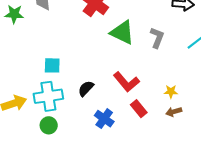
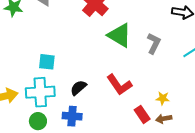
red rectangle: (139, 109) -> (142, 114), moved
blue cross: (104, 119) -> (72, 116), moved, turned -36

